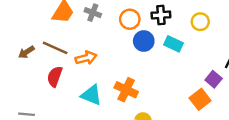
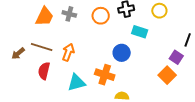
blue circle: (144, 41) -> (122, 53), moved
orange arrow: (86, 58) -> (68, 52), turned -48
cyan triangle: (91, 95) -> (76, 83), turned -30

